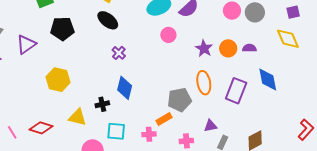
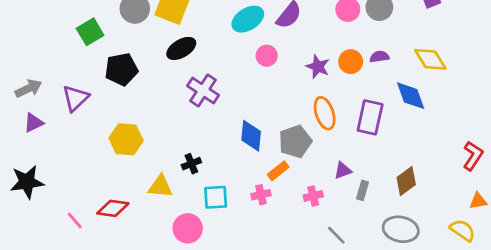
black ellipse: (108, 20) -> (181, 48), turned -60
yellow diamond: (288, 39) -> (430, 59), moved
purple cross: (119, 53) -> (203, 90), size x1.6
blue diamond: (125, 88) -> (251, 136), moved

